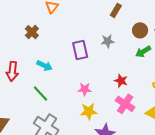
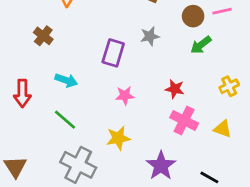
purple rectangle: (80, 50) -> (113, 53), turned 36
pink star: (85, 89) -> (125, 96), moved
yellow star: (89, 111) -> (118, 138), moved

